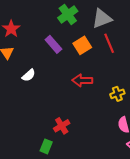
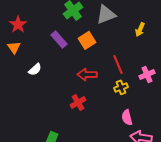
red line: (109, 43) -> (118, 64), moved
red cross: (62, 126) -> (78, 102), moved

